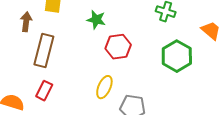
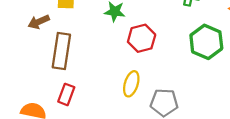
brown arrow: (26, 22) -> (39, 22), turned -114

